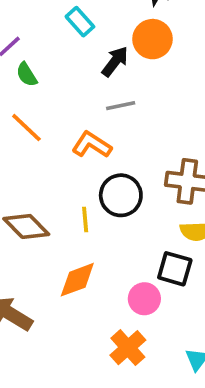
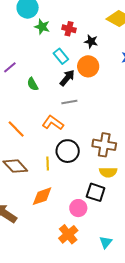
cyan rectangle: (80, 22) -> (61, 56), moved
green semicircle: (27, 75) -> (33, 84), moved
orange line: (26, 128) -> (16, 129), moved

